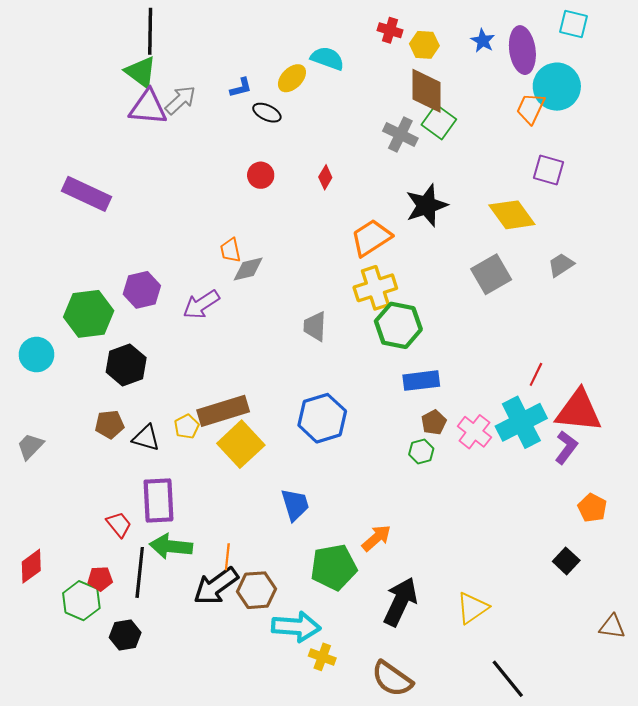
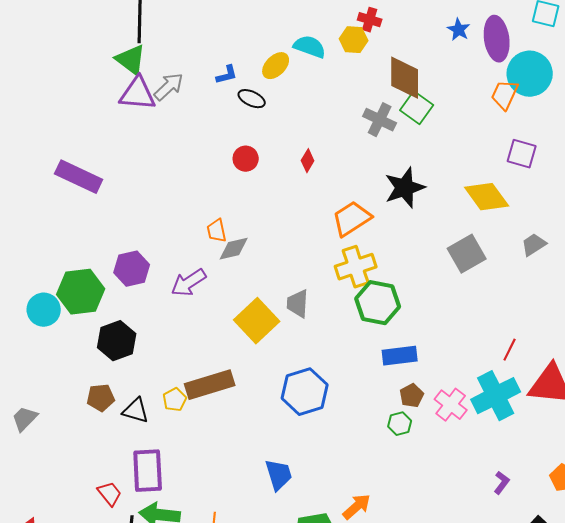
yellow hexagon: (424, 45) -> (354, 40), moved
cyan circle: (36, 355) -> (44, 310), moved
yellow square: (241, 444) -> (257, 321), moved
purple L-shape: (566, 447) -> (502, 483), moved, size x0.7

